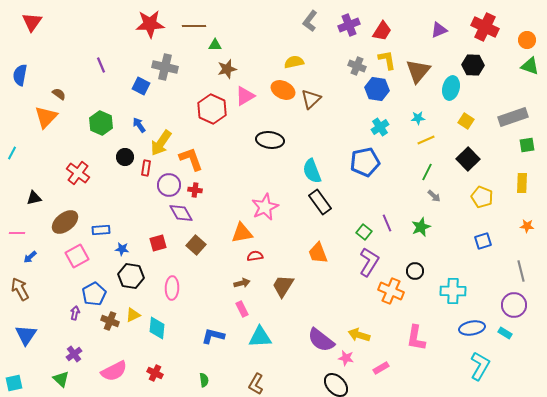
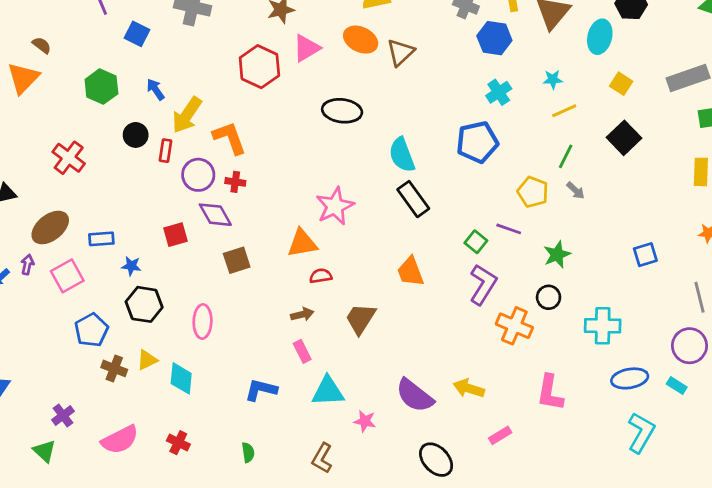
blue square: (141, 86) -> (137, 34), moved
yellow pentagon: (482, 197) -> (533, 192), moved
purple line: (387, 223) -> (509, 229), turned -48
green star: (421, 227) -> (557, 255), moved
red square: (158, 243) -> (175, 235), moved
brown square: (196, 245) -> (237, 260), turned 30
purple arrow: (75, 313) -> (27, 265), moved
pink star: (346, 358) -> (365, 421), moved

